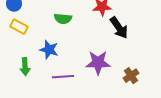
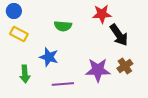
brown cross: (131, 76) -> (125, 66), moved

